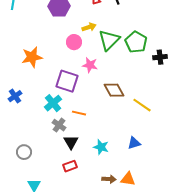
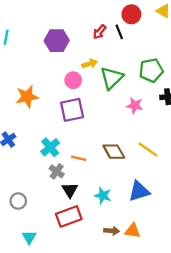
green pentagon: (136, 42) -> (151, 70), moved, turned 30
pink star: (90, 65) -> (135, 105), moved
purple square: (67, 81) -> (72, 110), moved, turned -30
brown diamond: (114, 90) -> (114, 152), moved
blue triangle: (134, 143) -> (139, 191), size x1.5
red rectangle: (70, 166) -> (69, 216), size x1.6

